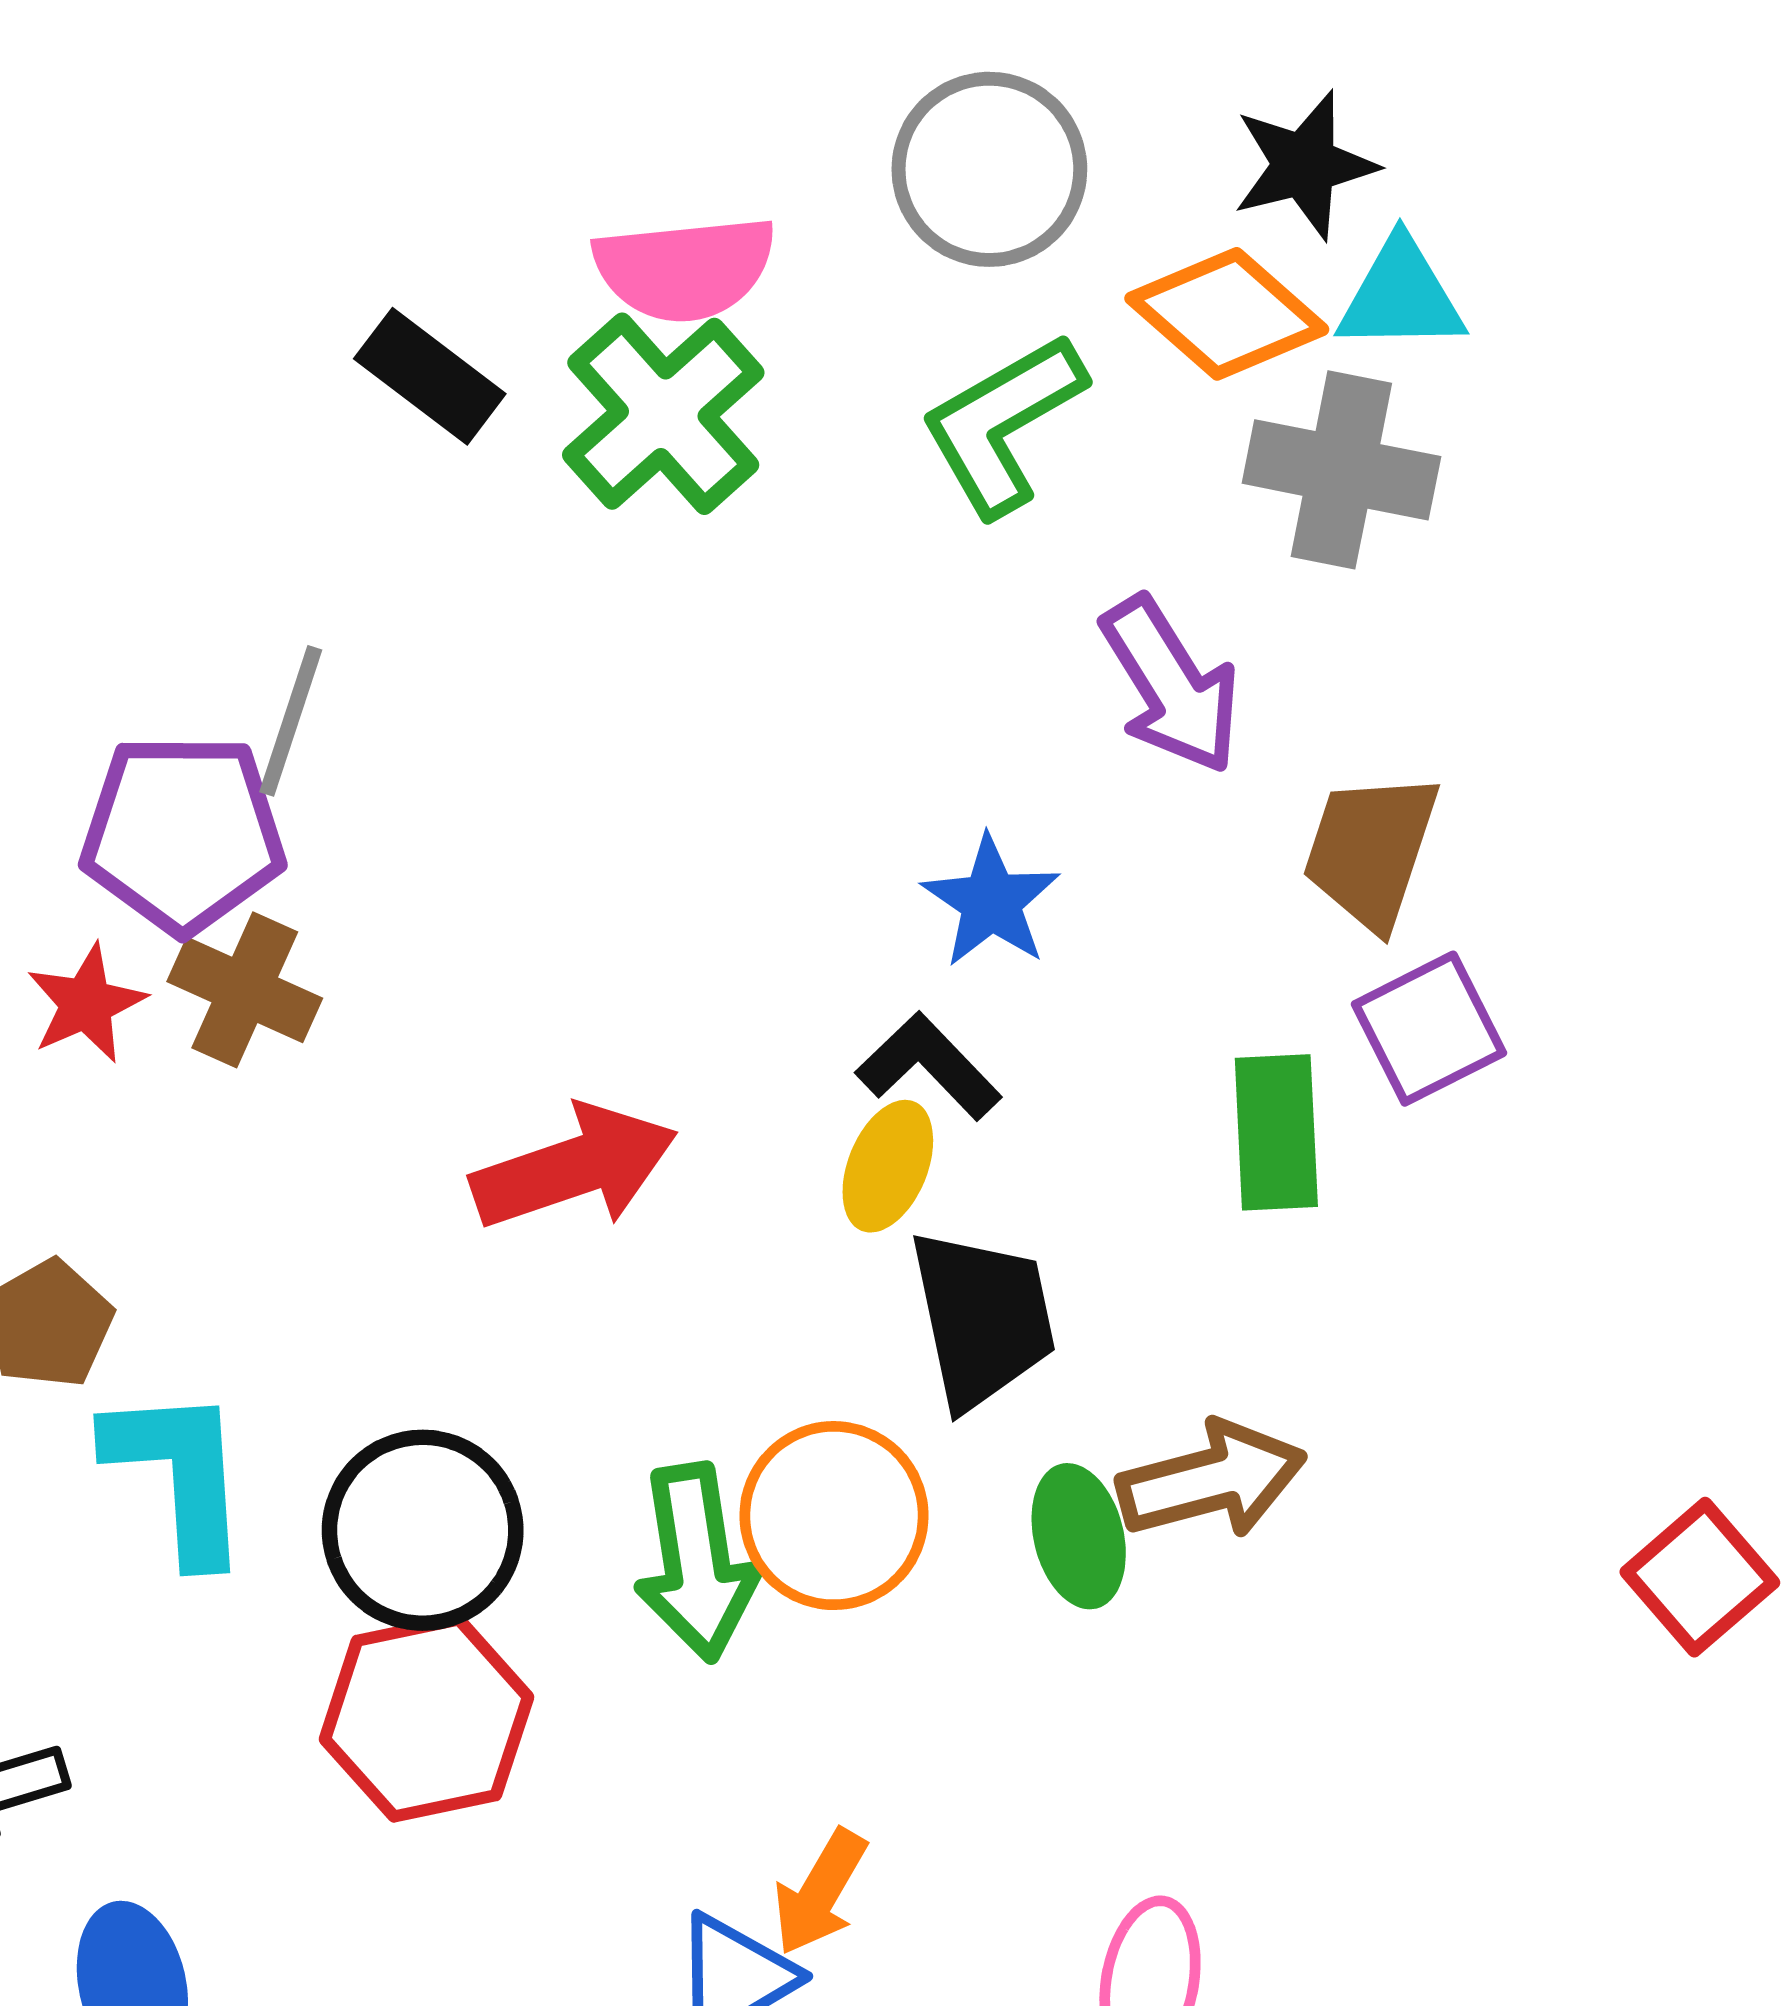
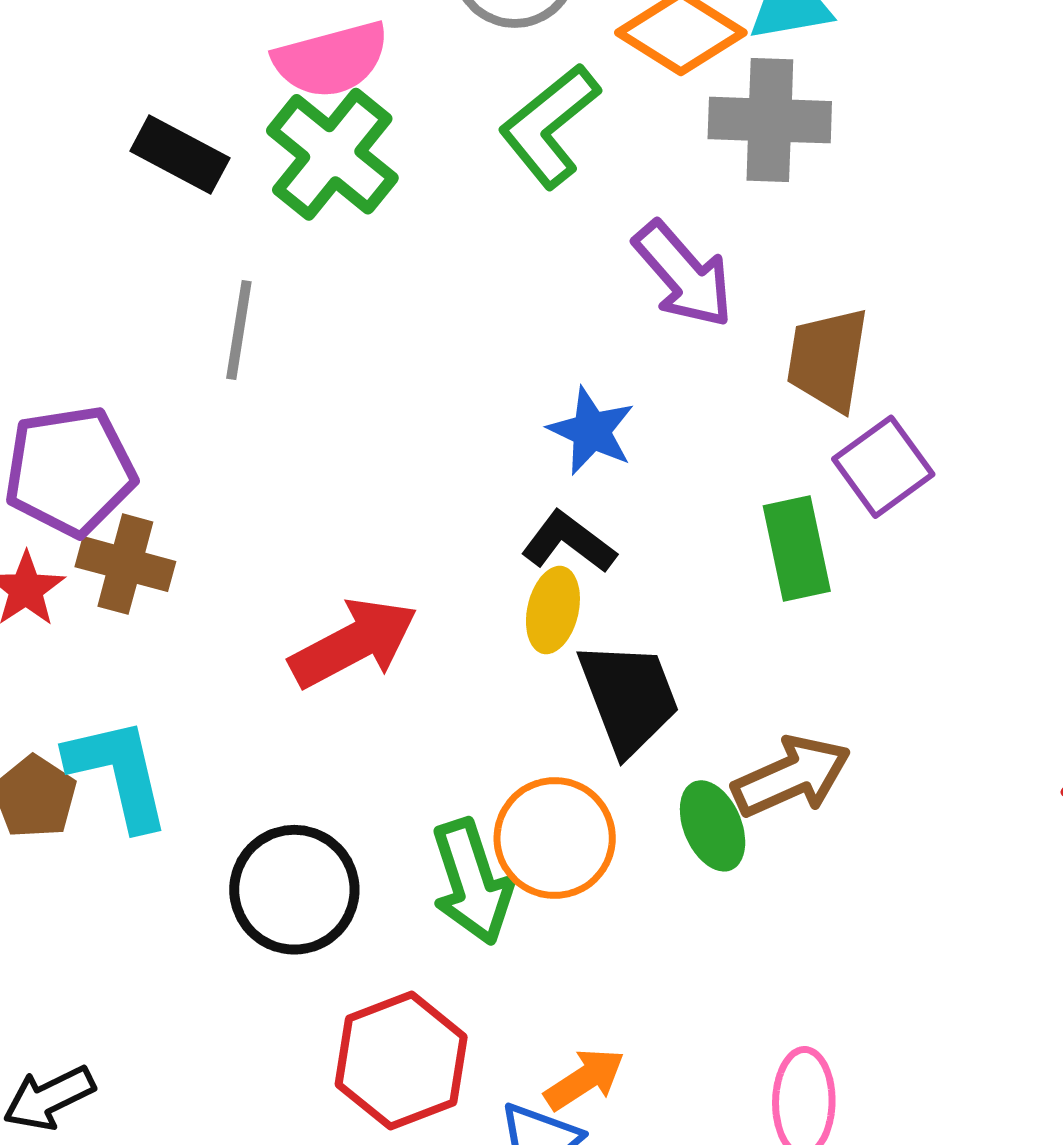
gray line: (291, 721) -> (239, 330), moved
cyan L-shape: (179, 1474) -> (118, 773), moved
red hexagon: (426, 1718) -> (401, 1061), moved
orange arrow: (820, 1892) -> (585, 1079), turned -144

